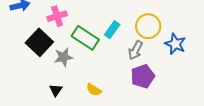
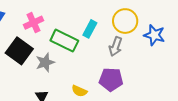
purple pentagon: (143, 76) -> (111, 79), moved, turned 30

